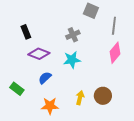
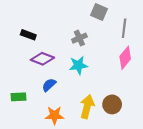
black rectangle: (26, 32) -> (28, 35), turned -48
green rectangle: (17, 89) -> (19, 97), turned -40
yellow arrow: (80, 98) -> (87, 107), size x1.5

